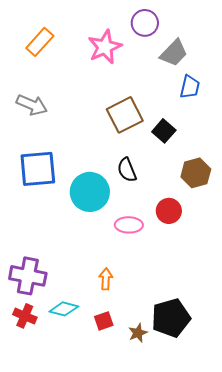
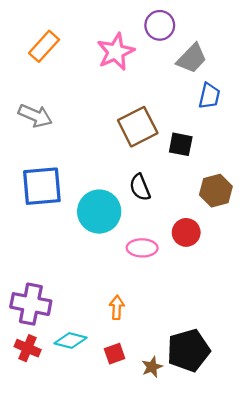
black square: (164, 131) -> (181, 144), turned -30

